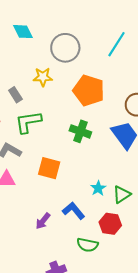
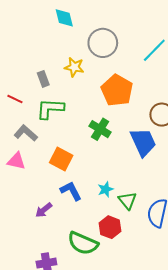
green triangle: (122, 194) -> (127, 200), turned -48
blue L-shape: (74, 211) -> (71, 191), moved
green semicircle: (87, 245) -> (83, 243), size x1.4

